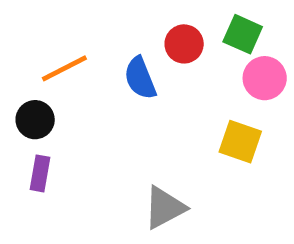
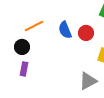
red circle: (184, 44) -> (86, 33), moved
gray triangle: (165, 208) -> (88, 81), moved

